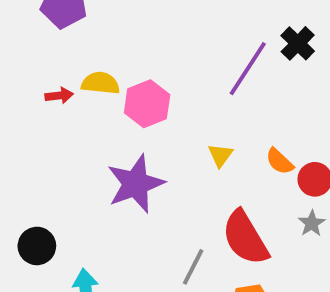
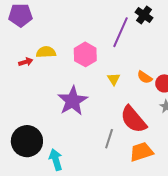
pink hexagon: (147, 104) -> (85, 54), moved
black circle: (37, 246) -> (27, 141), size x1.6

